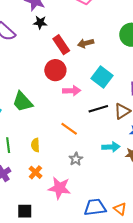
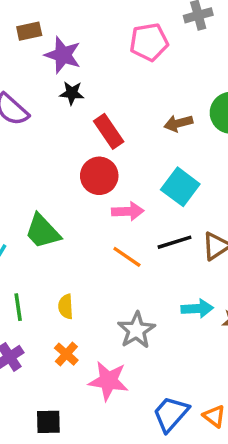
brown arrow: (86, 43) -> (178, 123), moved
orange line: (69, 129) -> (127, 257), moved
gray star: (76, 159) -> (136, 330), size x1.5
blue trapezoid: (95, 207) -> (171, 414), turned -40

